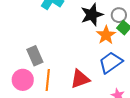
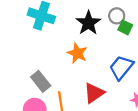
orange star: (106, 35) -> (77, 53), moved

